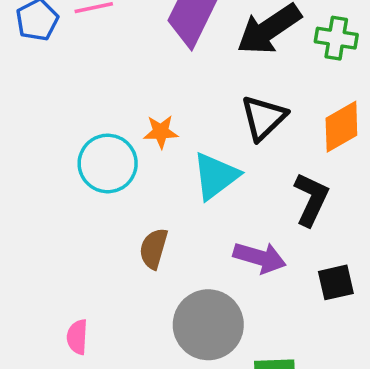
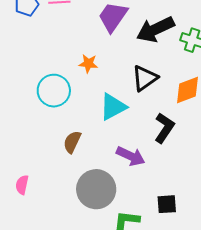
orange star: (161, 132) -> (88, 64), moved
black square: (336, 282) -> (167, 204), moved

